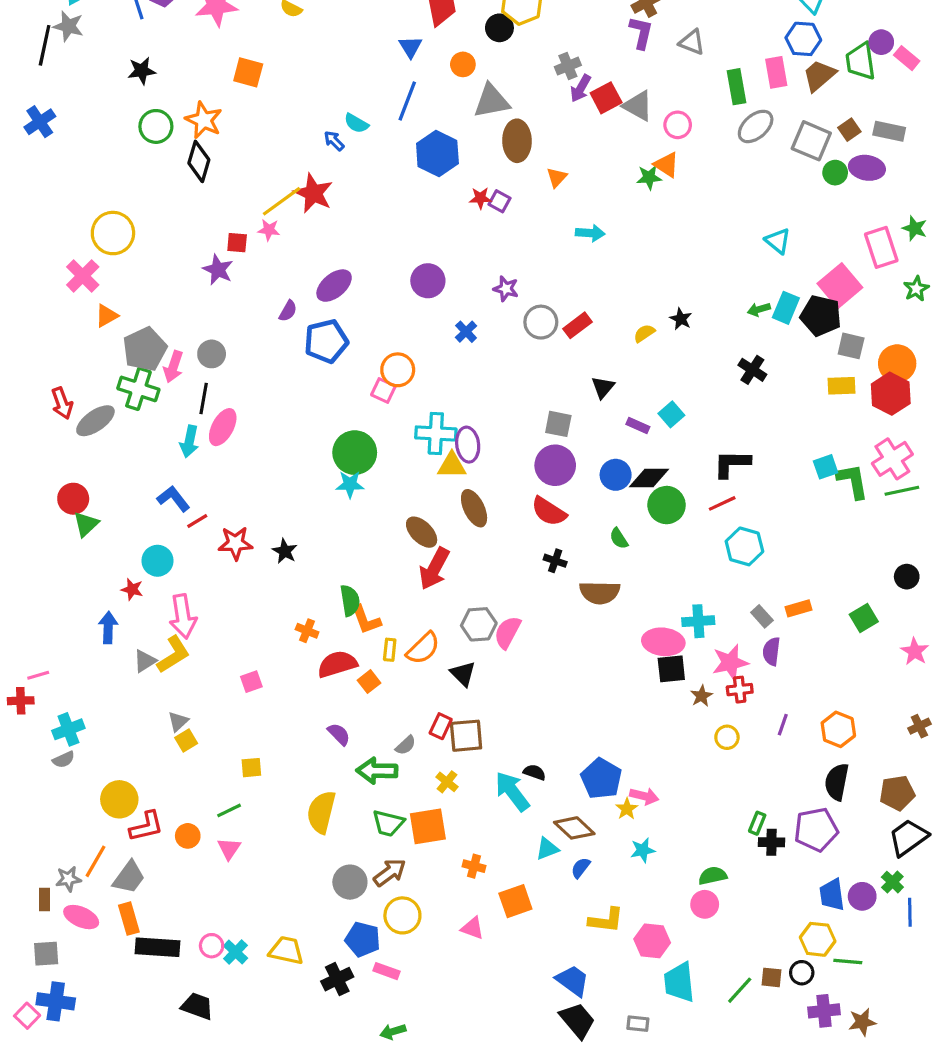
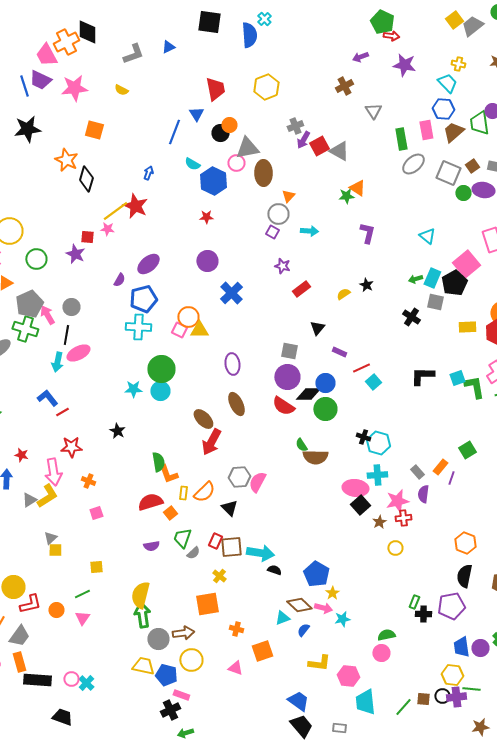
black circle: (499, 28) -> (220, 133), moved
purple L-shape: (641, 33) -> (367, 233), moved
gray triangle: (692, 42) -> (373, 111), turned 36
black star: (142, 71) -> (27, 129), size x1.5
blue line: (407, 101) -> (174, 132), moved
cyan semicircle: (356, 123) -> (192, 164), moved
pink circle: (678, 125) -> (236, 163), moved
green circle: (156, 126) -> (36, 259), moved
blue arrow: (334, 141) -> (148, 173), turned 64
black diamond: (199, 161) -> (86, 179), moved
red star: (480, 198) -> (206, 217), moved
purple square: (499, 201) -> (272, 232), moved
purple star: (506, 289) -> (282, 266), moved
black pentagon: (821, 316) -> (454, 283), turned 30
gray circle: (541, 322) -> (278, 214), moved
blue cross: (466, 332) -> (231, 293), size x1.6
gray square: (851, 346) -> (435, 302), moved
pink arrow: (173, 367) -> (47, 315), turned 132
cyan square: (671, 414) -> (373, 382), moved
pink ellipse: (223, 427) -> (78, 353), turned 35
cyan cross: (436, 433) -> (138, 327), moved
black L-shape: (732, 464) -> (422, 376), moved
yellow triangle: (452, 465) -> (199, 330), moved
black diamond: (649, 478) -> (308, 394), moved
cyan star: (350, 484) -> (133, 389), moved
red line: (722, 503) -> (361, 368), moved
green circle: (667, 505) -> (325, 409), moved
green semicircle: (619, 538) -> (301, 445), moved
red star: (235, 543) -> (71, 447), moved
cyan hexagon: (744, 546) -> (378, 443), moved
cyan circle: (157, 561) -> (160, 391), moved
black cross: (555, 561) -> (363, 437), moved
orange rectangle: (799, 608) -> (440, 467), turned -35
green square: (864, 618) -> (467, 450), moved
orange cross: (307, 631) -> (88, 481), moved
black square: (671, 669) -> (360, 505), turned -36
purple line: (783, 725) -> (451, 478), moved
purple semicircle: (339, 734) -> (151, 546), turned 126
yellow square: (186, 740) -> (55, 550), turned 32
green arrow: (377, 771) -> (142, 615), moved, turned 80
cyan arrow: (512, 791) -> (260, 553), moved, turned 136
pink arrow: (644, 796) -> (323, 608), moved
green trapezoid: (388, 823) -> (182, 538), moved, turned 95
brown arrow: (390, 872) -> (183, 633), turned 30
yellow trapezoid: (286, 950) -> (143, 666), moved
black cross: (337, 979) -> (170, 710), moved
purple cross: (824, 1011) -> (456, 697), moved

